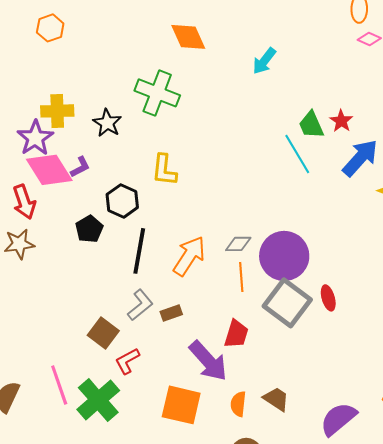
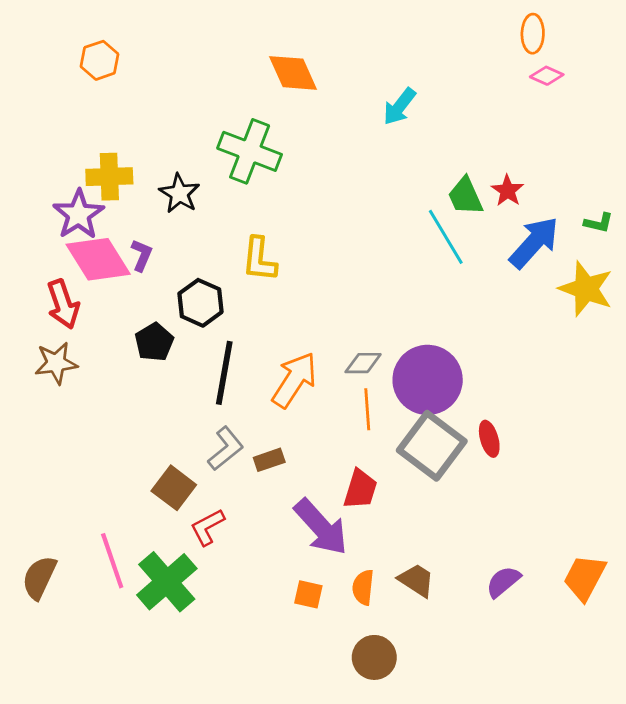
purple L-shape: (80, 167) -> (142, 255), turned -40
orange square: (181, 405) -> (308, 594), moved, size x0.5
purple semicircle: (338, 419) -> (503, 582), moved, size x0.7

